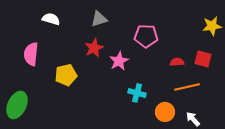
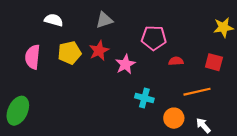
red semicircle: (177, 62) -> (176, 61), moved
yellow pentagon: (66, 75) -> (69, 53), moved

